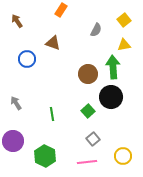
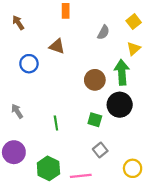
orange rectangle: (61, 10) -> (66, 11), turned -32
yellow triangle: (124, 45) -> (134, 49), turned -32
green square: (88, 111) -> (95, 120), turned -32
pink line: (87, 162) -> (81, 176), moved

